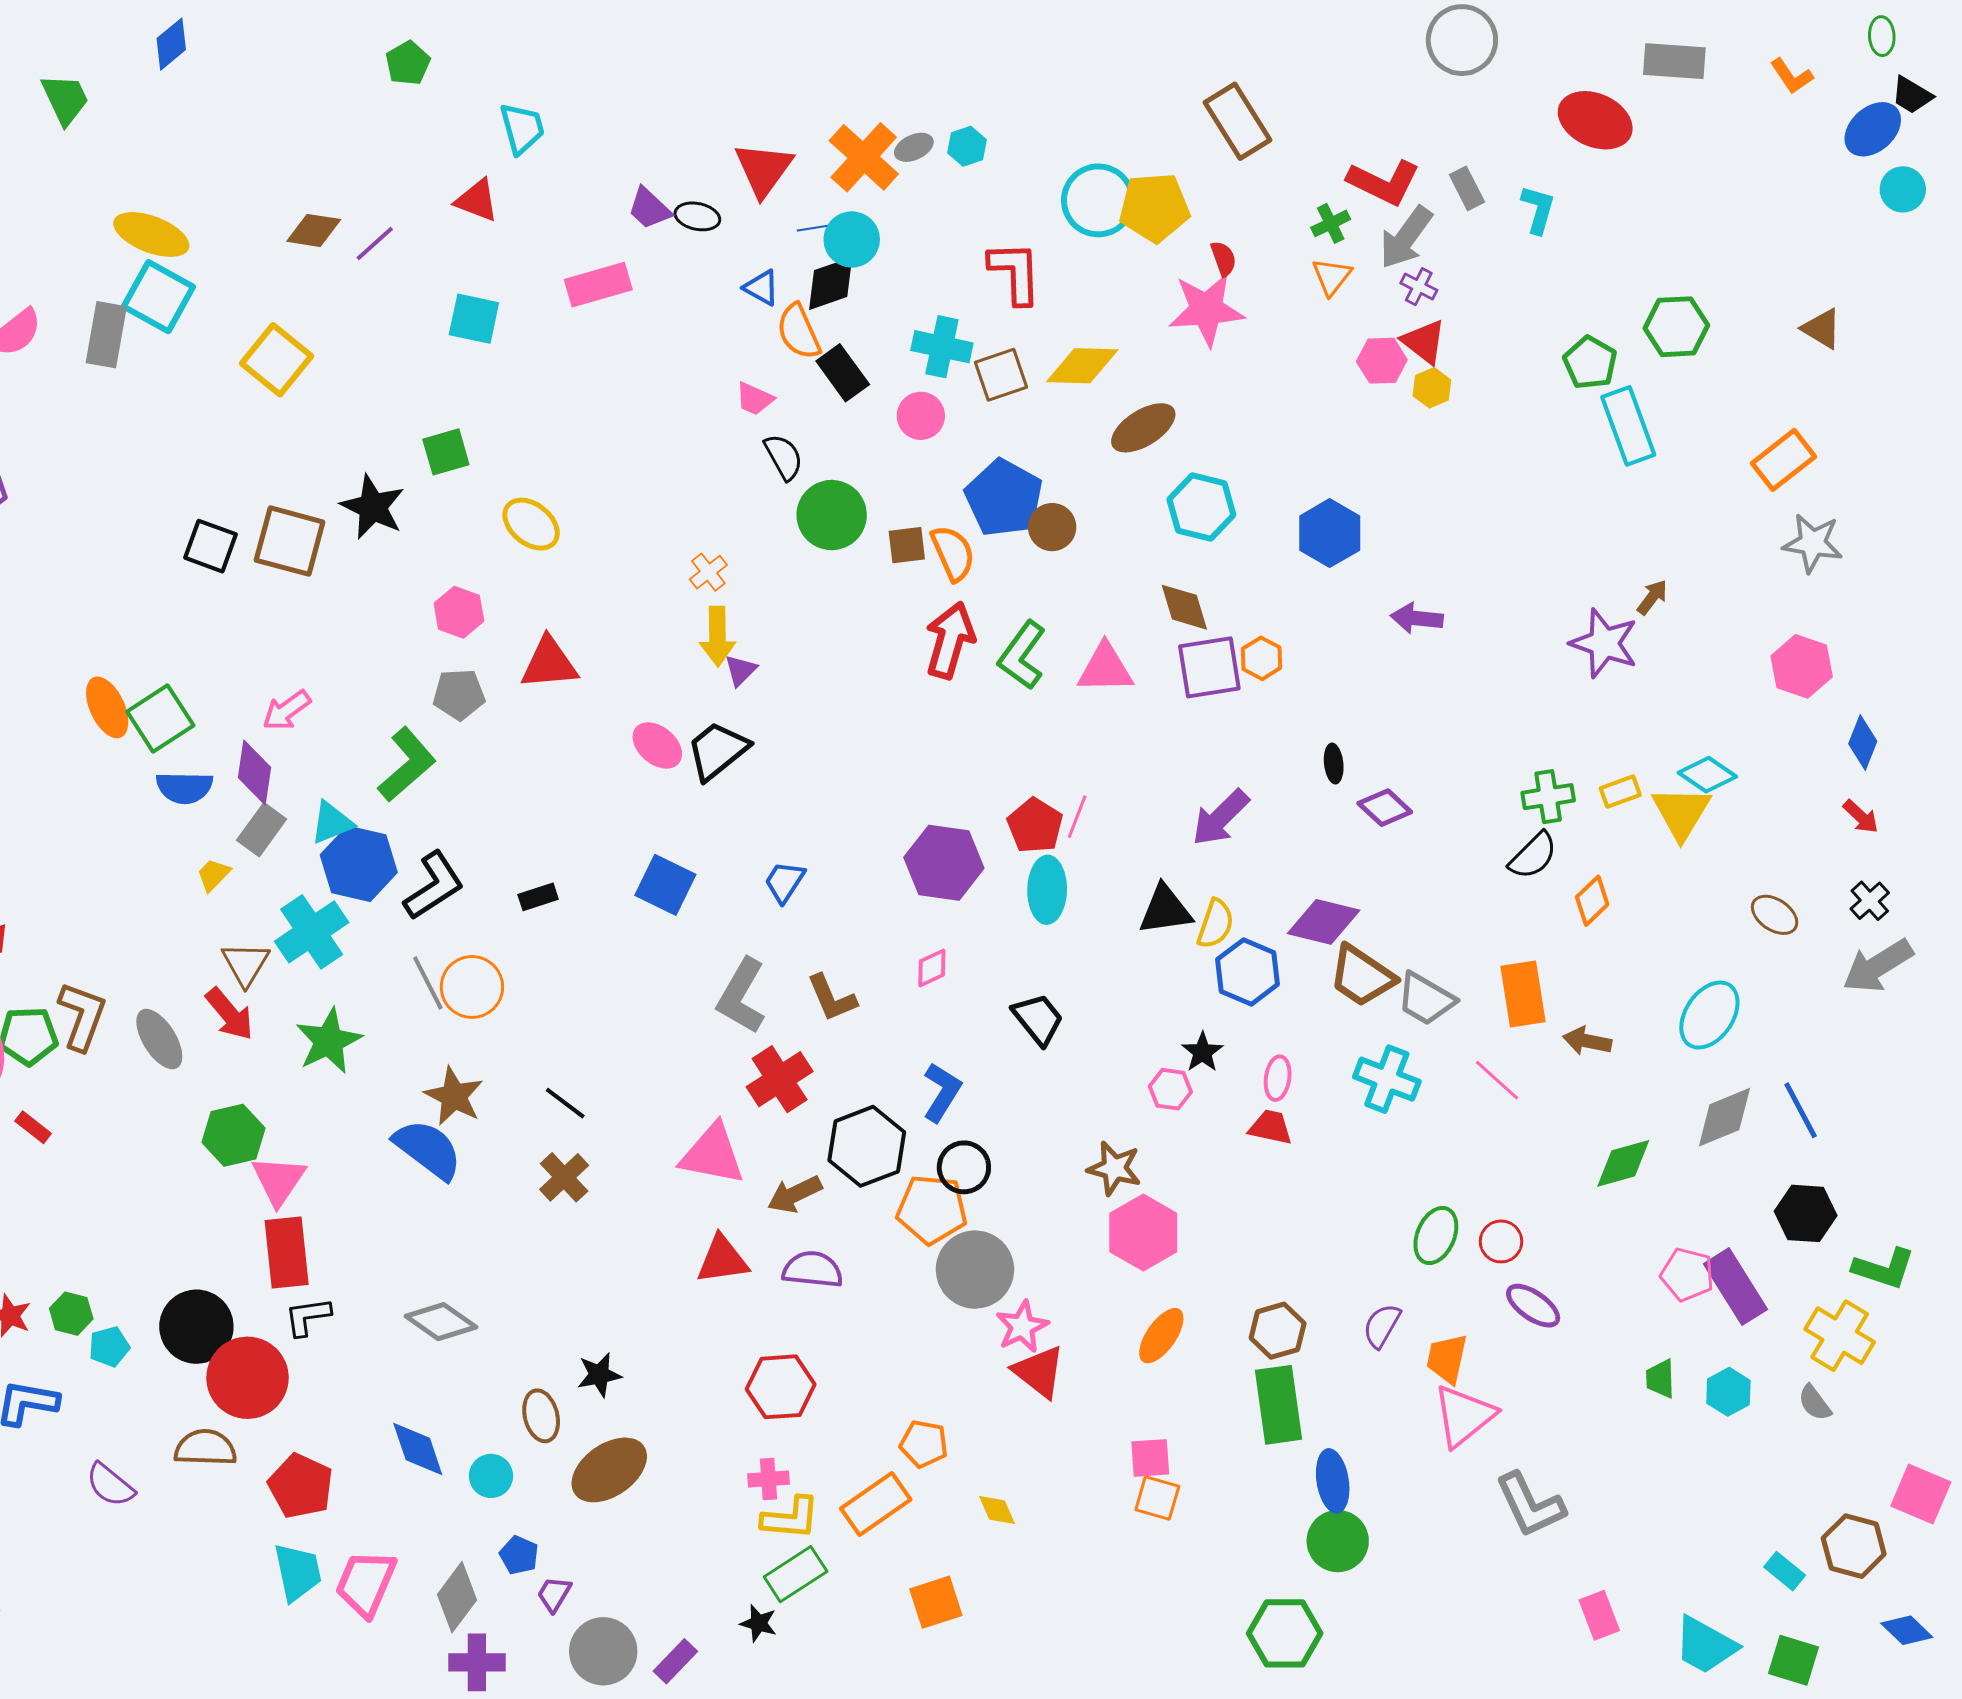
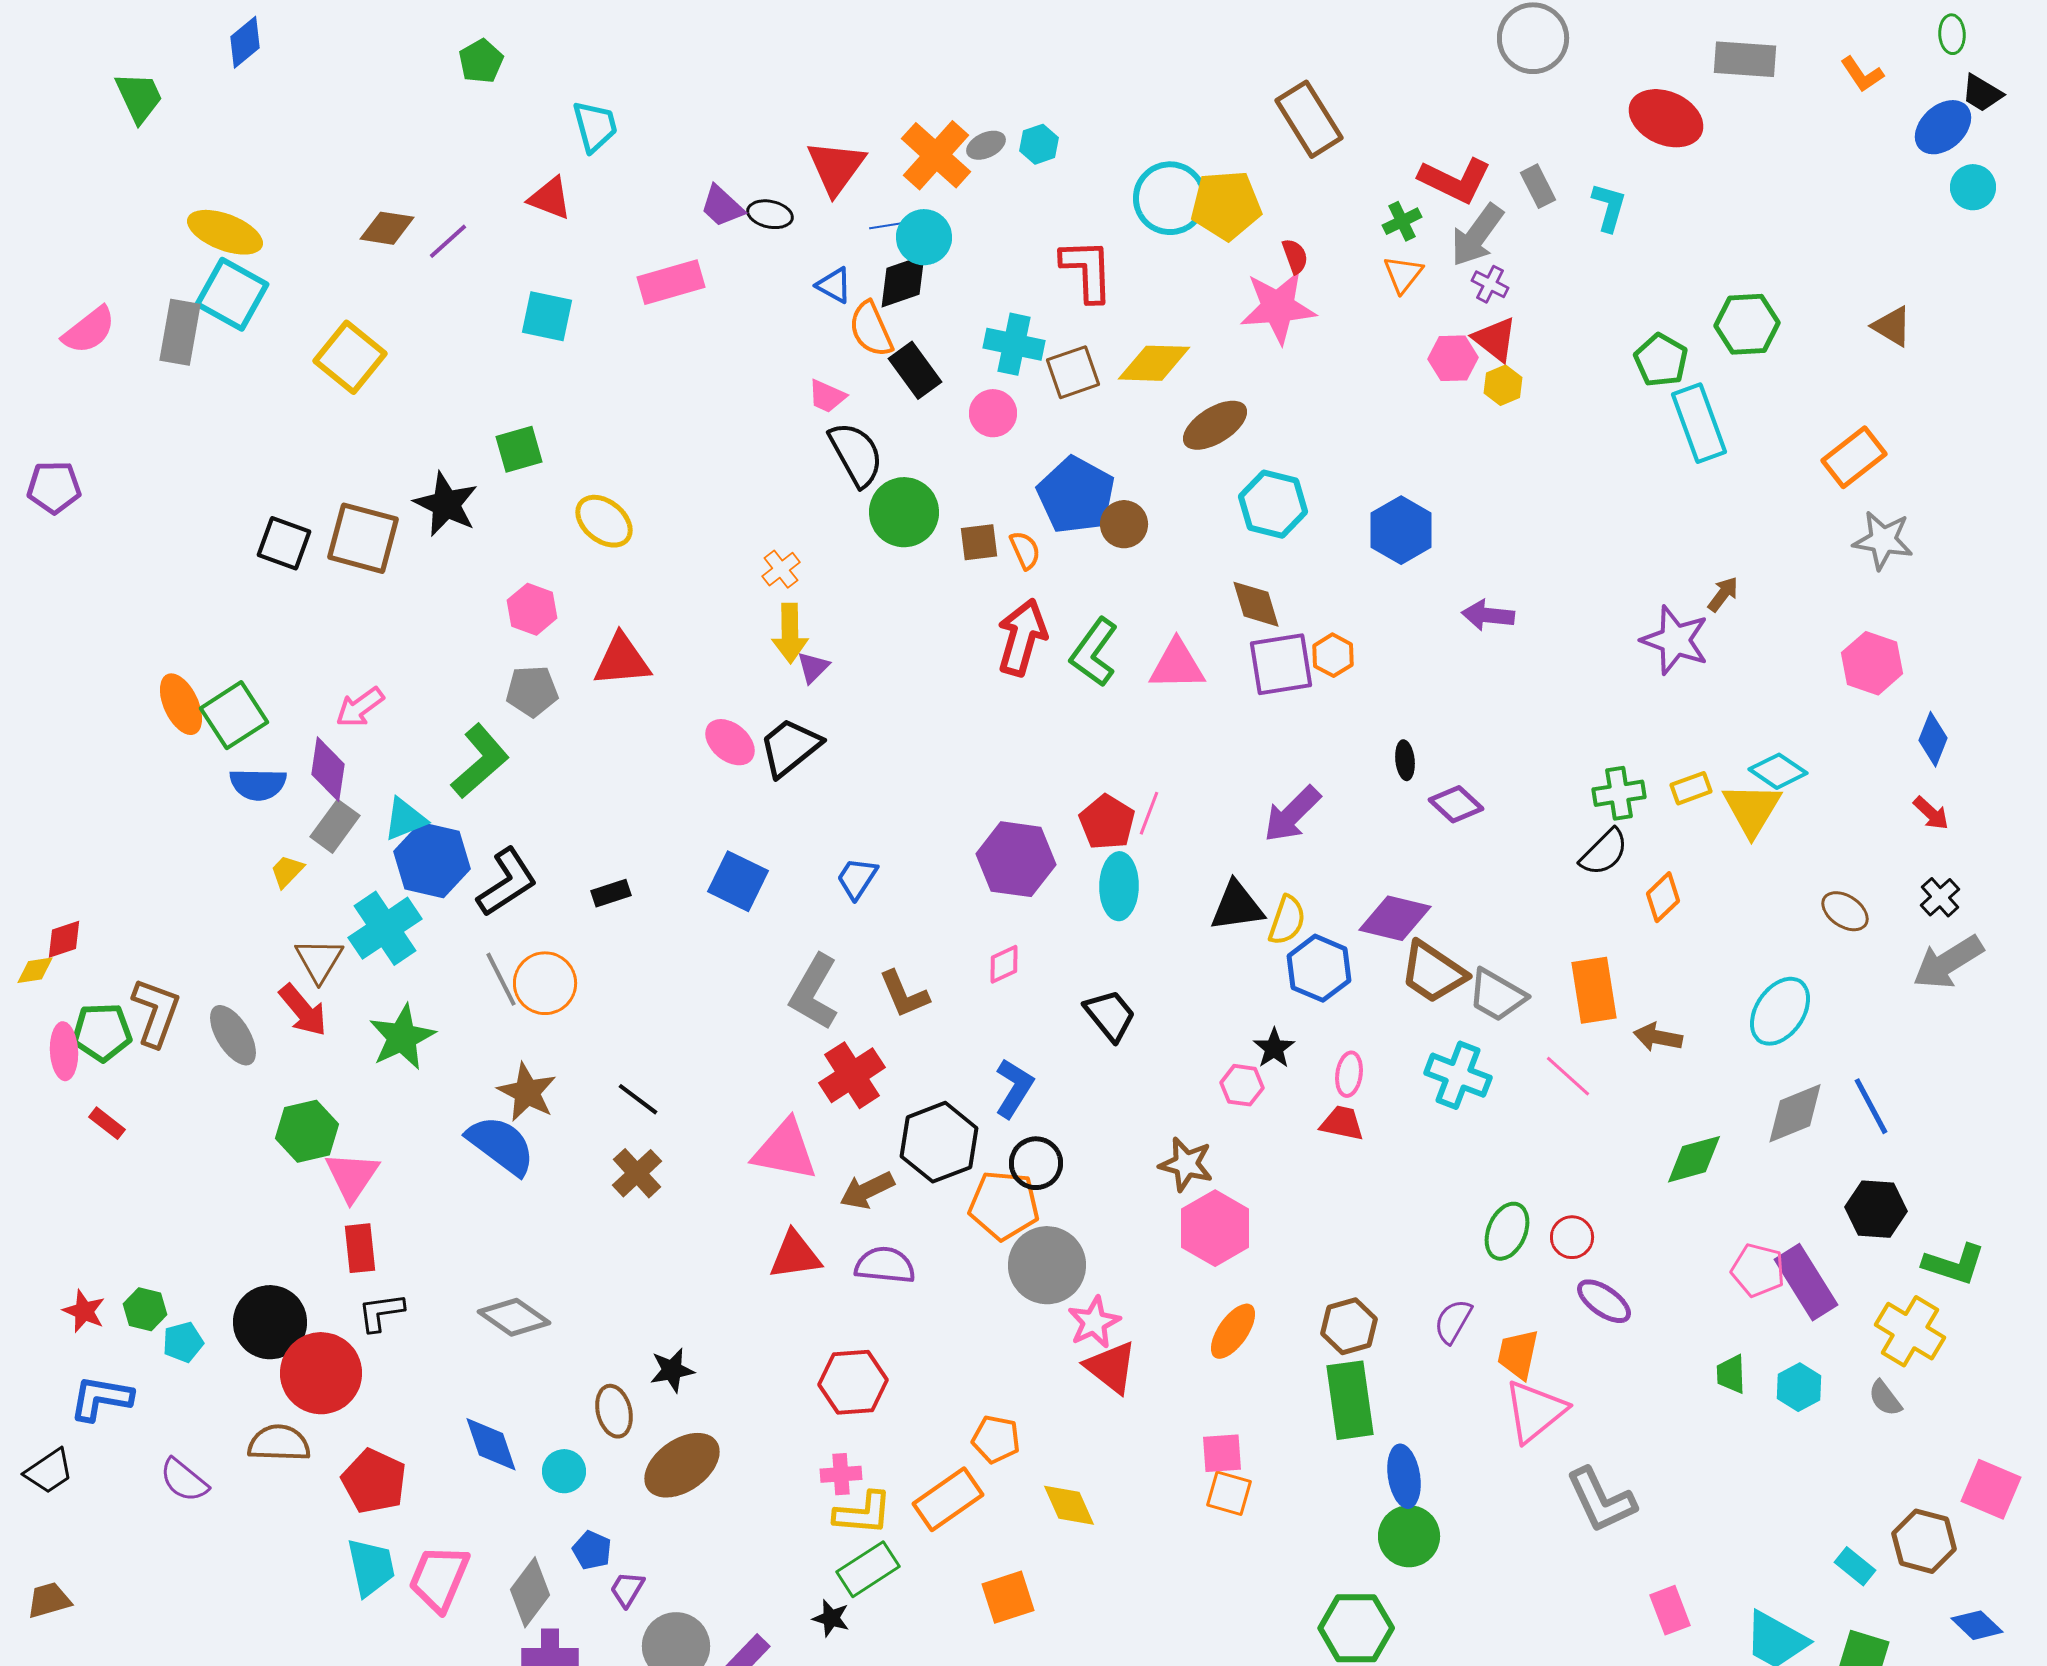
black semicircle: (784, 457) -> (856, 454), size x1.4
orange semicircle: (953, 553) -> (1025, 550), size x0.7
red rectangle: (287, 1253) -> (360, 1248), size x0.7
yellow diamond: (997, 1510) -> (1069, 1505), size x1.4

